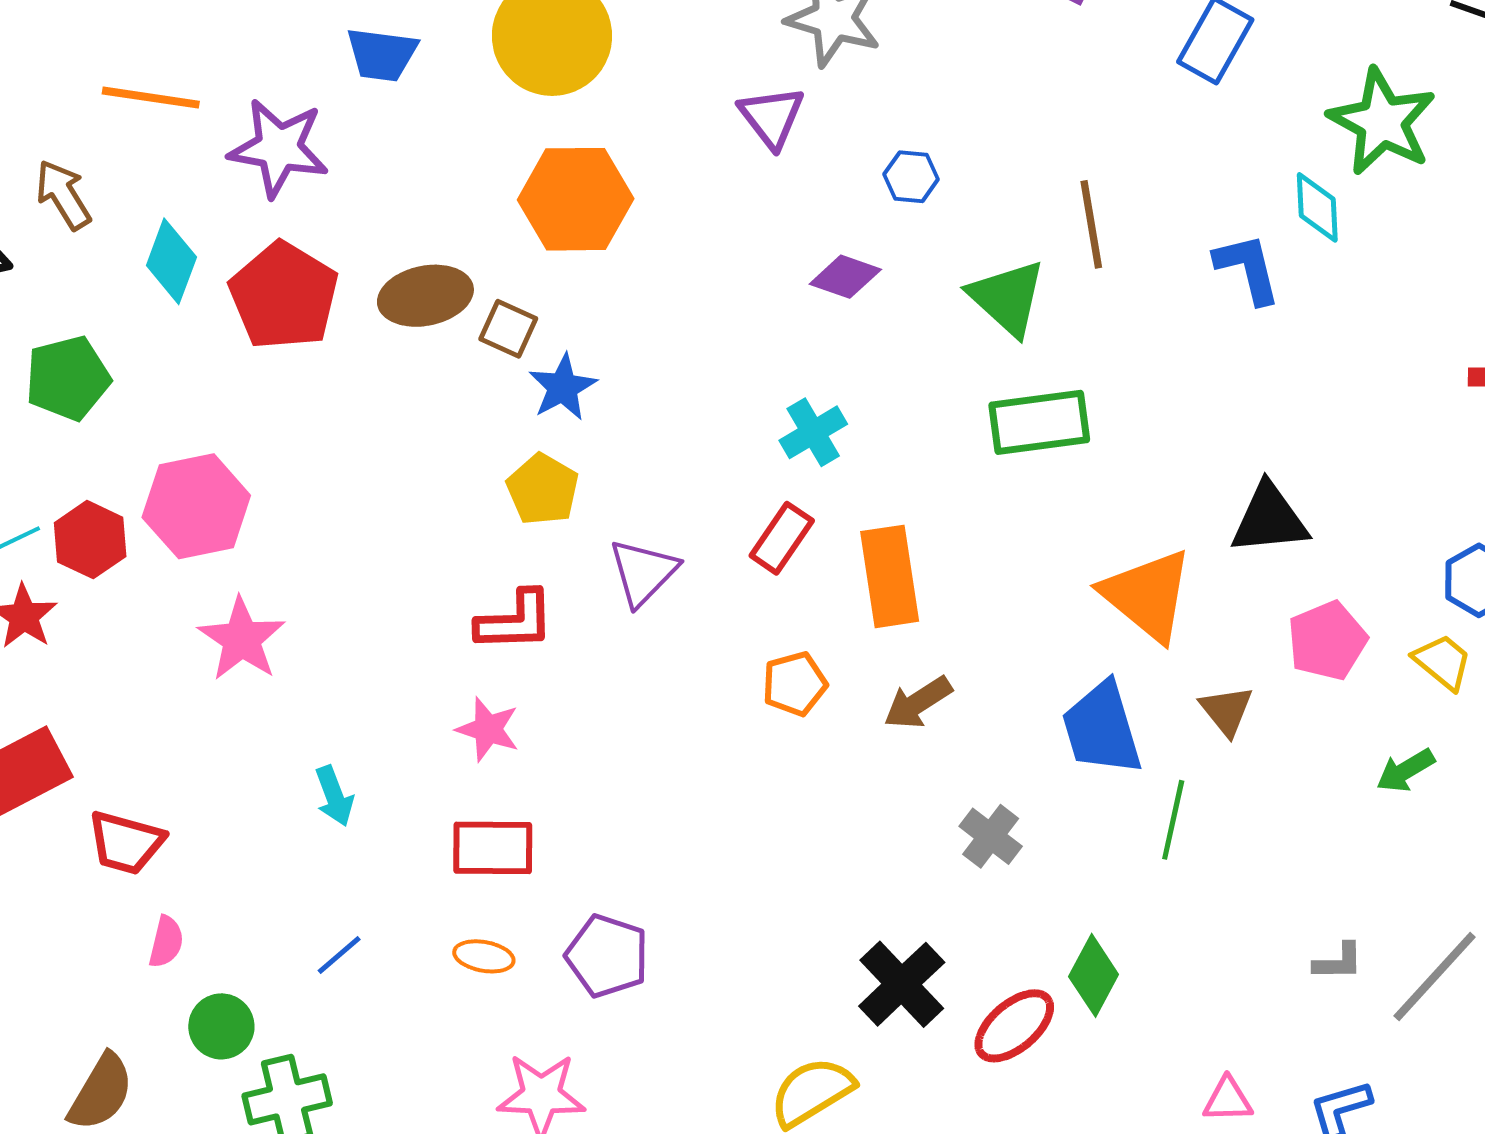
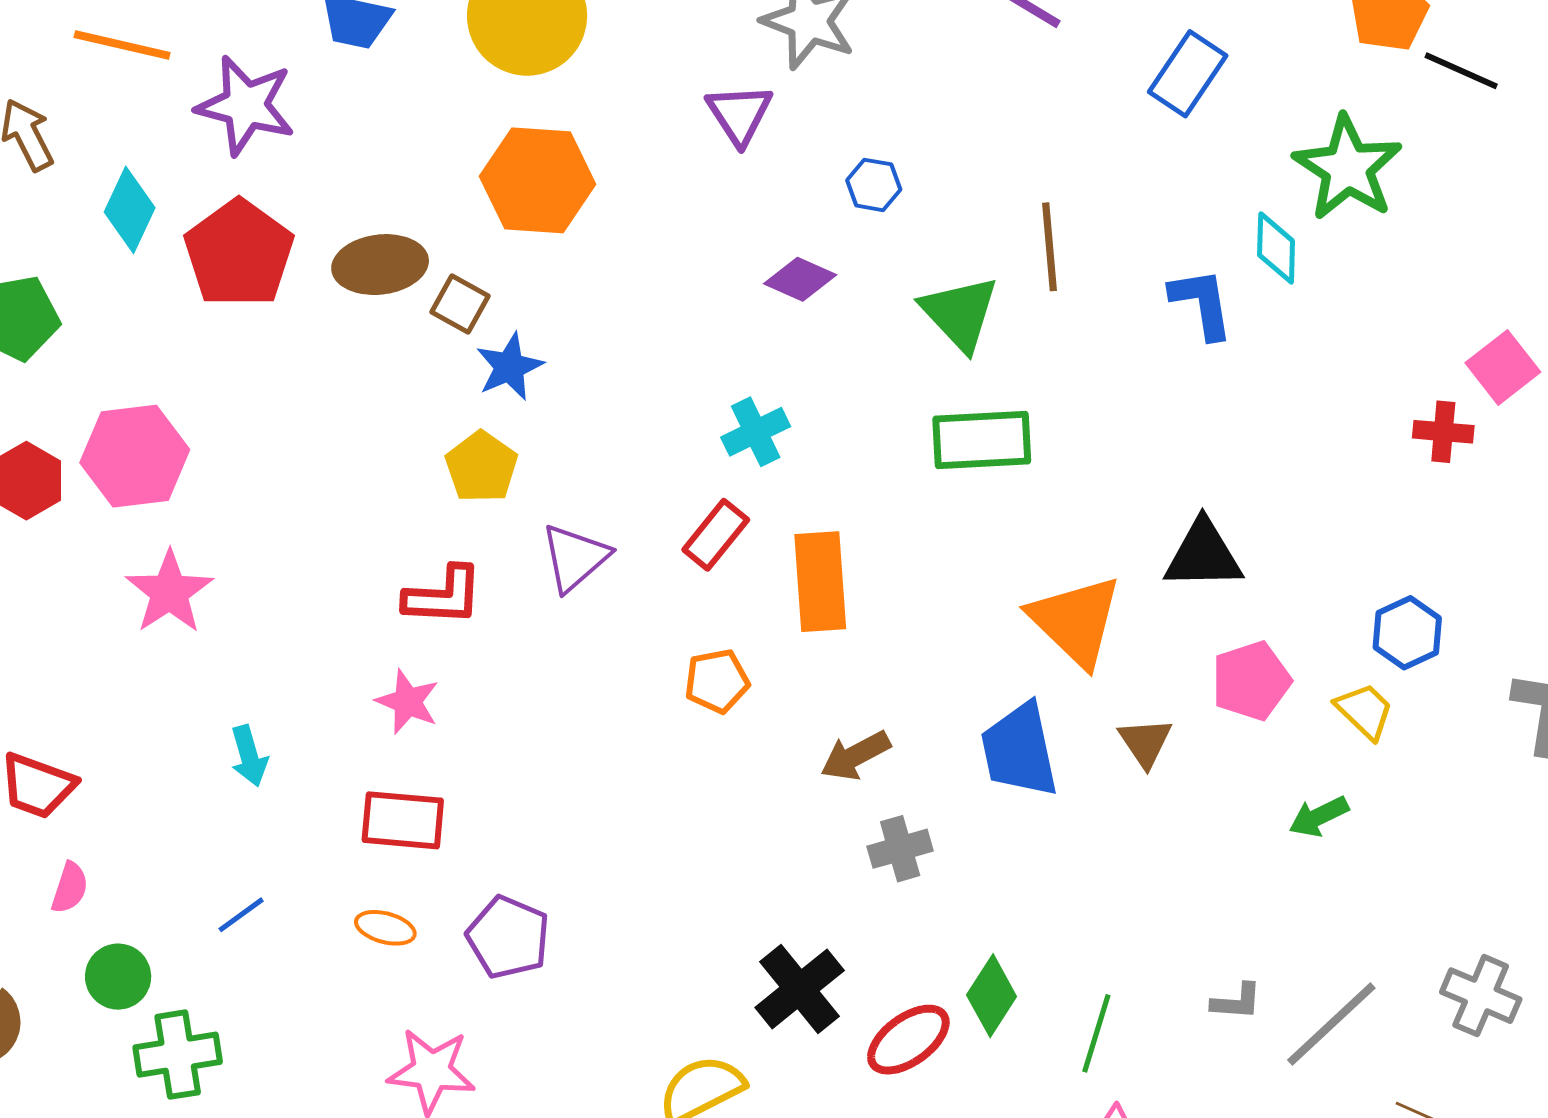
brown arrow: (918, 703) -> (855, 756), moved
green line: (1173, 820) -> (1096, 1033), moved
gray cross: (991, 836) -> (900, 849), turned 32

